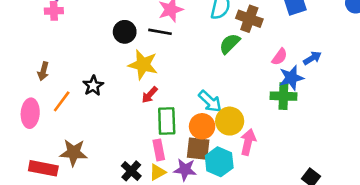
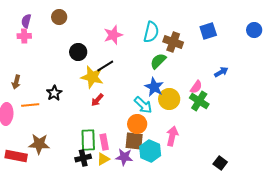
black line: (160, 32) -> (105, 66), moved, turned -42
pink semicircle: (280, 57) -> (196, 87), moved
blue star: (291, 78) -> (154, 87), moved, turned -30
green cross: (283, 96) -> (199, 101), turned 30
orange line: (62, 101) -> (30, 105), turned 48
green rectangle: (167, 121) -> (88, 140), moved
yellow circle: (230, 121) -> (169, 99), moved
black cross: (131, 171) -> (83, 158), turned 35

